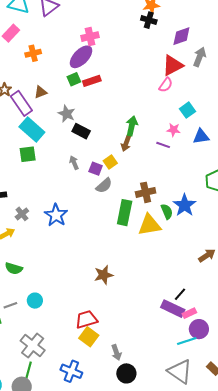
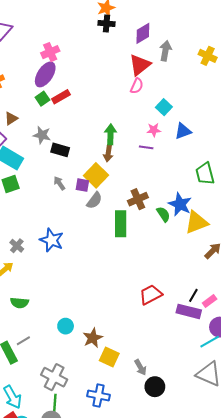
yellow square: (110, 162) -> (96, 175), size x1.6
yellow triangle: (149, 225) -> (196, 222), moved
brown star: (104, 275) -> (93, 338), moved
cyan circle: (35, 301) -> (66, 326), moved
pink rectangle: (189, 313) -> (210, 301), moved
red trapezoid: (86, 319) -> (151, 295), moved

